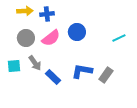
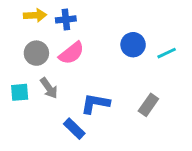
blue circle: (77, 32) -> (133, 45), moved
blue L-shape: (82, 71) -> (95, 104), moved
blue rectangle: (53, 77) -> (74, 129), moved

